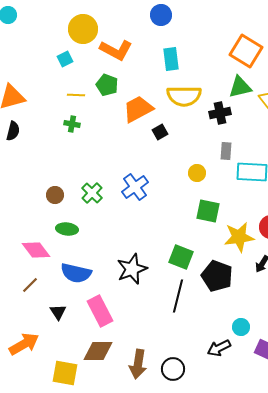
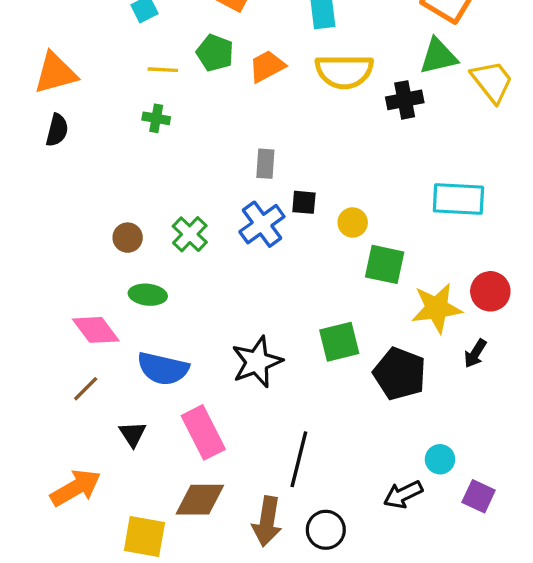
orange trapezoid: (138, 109) -> (267, 66), moved, size x0.7
black square: (160, 132) -> (304, 202), moved, turned 35
gray rectangle: (226, 151) -> (265, 164), moved
yellow circle: (197, 173) -> (353, 222), moved
green square: (181, 257) -> (339, 342), turned -35
black line: (178, 296) -> (299, 459), moved

